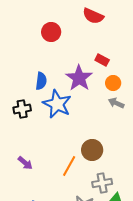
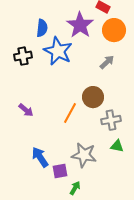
orange circle: (113, 83) -> (114, 30), size x1.5
gray arrow: (116, 103) -> (107, 62), moved, turned 112
gray cross: (102, 183) -> (111, 120), moved

